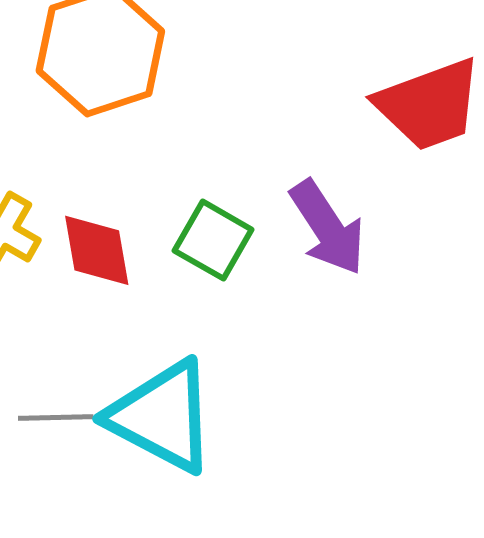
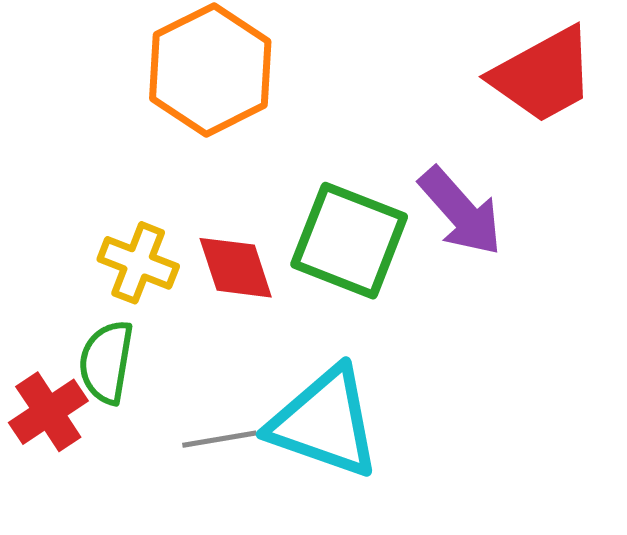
green square: (213, 240) -> (349, 241), size x1.5

